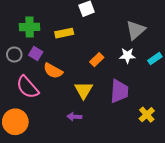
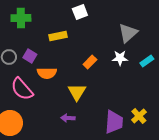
green cross: (30, 27) -> (21, 18), moved
orange semicircle: (53, 71) -> (47, 73), turned -30
purple trapezoid: (119, 91) -> (114, 122), moved

